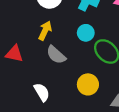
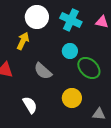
yellow arrow: (45, 31) -> (23, 41), moved

